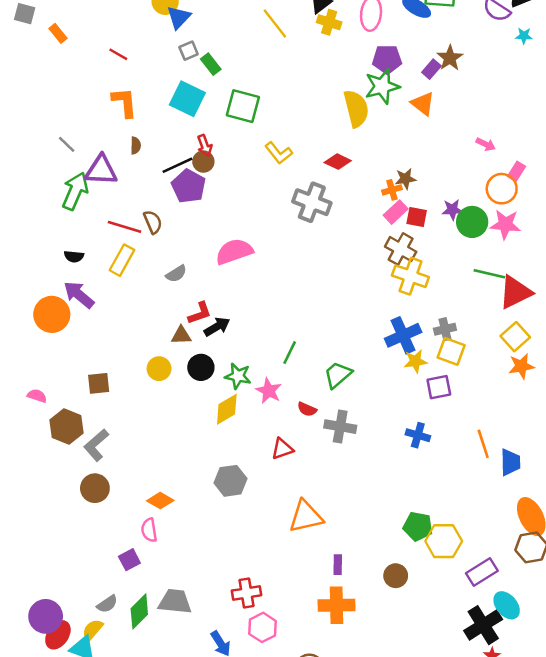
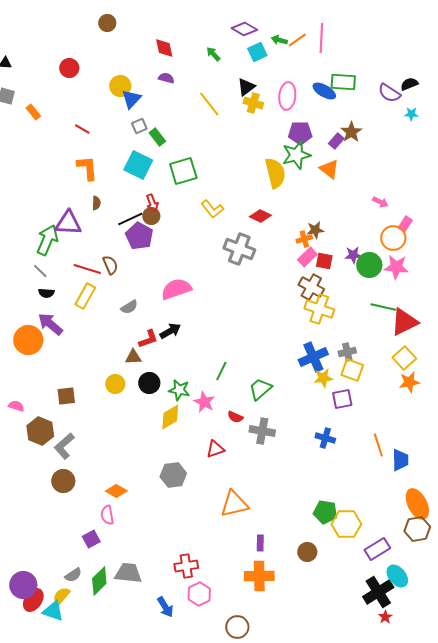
green square: (243, 106) -> (183, 171), turned -32
gray line: (67, 144) -> (40, 271), moved
black arrow: (217, 327) -> (170, 331), moved

